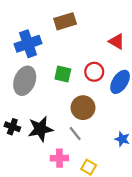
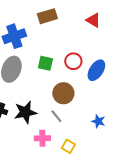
red triangle: (117, 41) -> (93, 20), moved

